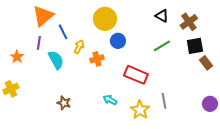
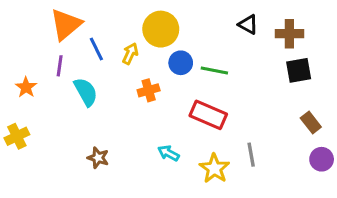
brown cross: (189, 22) -> (289, 34), turned 36
green line: (162, 46) -> (214, 70), moved, turned 42
yellow arrow: (79, 47) -> (130, 54), moved
brown rectangle: (206, 63) -> (311, 122), moved

